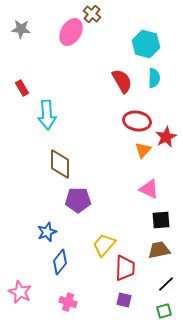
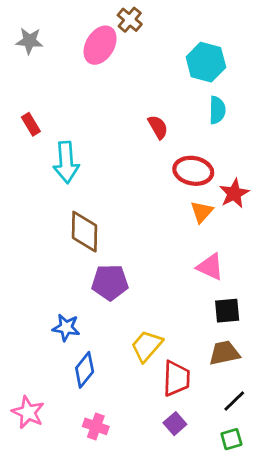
red semicircle: (122, 81) -> (158, 127), moved, size x0.7
blue star: (47, 232) -> (66, 328), turned 30
purple square: (124, 300) -> (175, 424), turned 35

